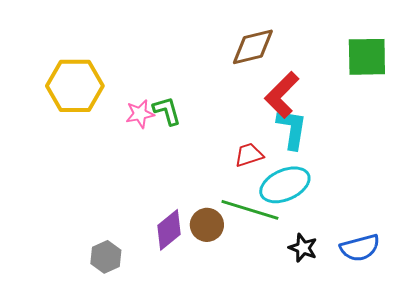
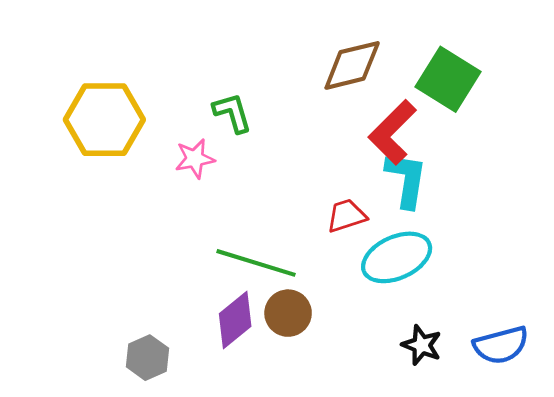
green square: (367, 57) -> (448, 79), moved, turned 33
green L-shape: (167, 111) -> (232, 113), moved
green line: (250, 210) -> (256, 263), moved

